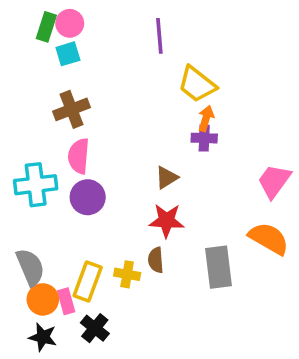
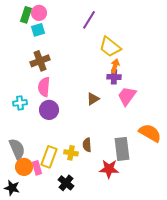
purple line: (159, 36) -> (89, 20), turned 36
pink trapezoid: (274, 181) -> (127, 96), moved
cyan cross: (36, 185) -> (20, 103), size x0.6
red star: (167, 221) -> (109, 169), moved
black cross: (95, 328) -> (66, 183), moved
black star: (43, 337) -> (12, 188), moved

